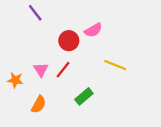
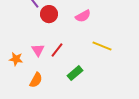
red circle: (69, 41) -> (49, 14), moved

